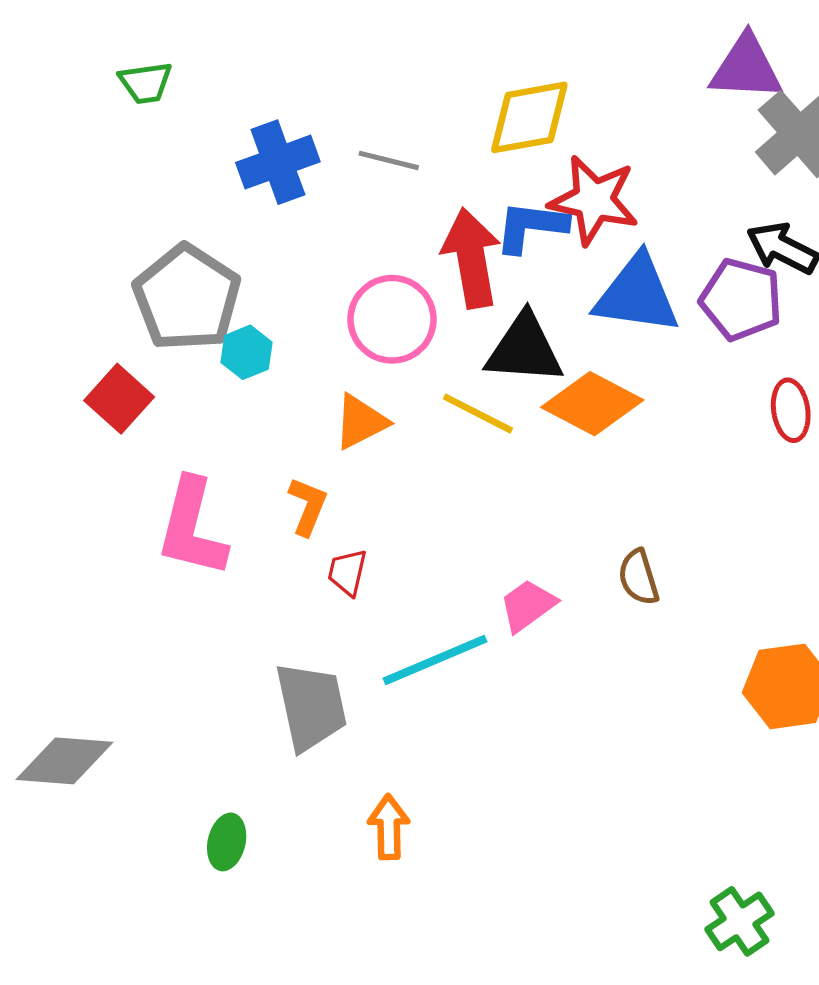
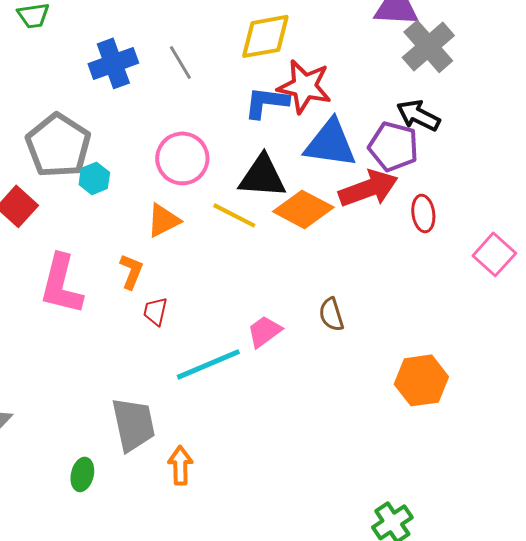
gray line: (389, 160) -> (180, 62), turned 45
red arrow: (471, 258) -> (368, 188), moved, turned 80
gray trapezoid: (311, 706) -> (133, 424), moved

